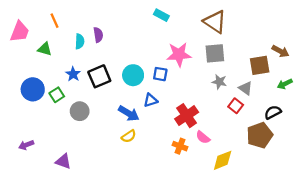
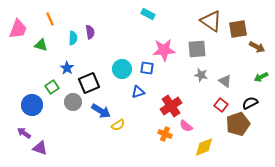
brown triangle: (215, 22) -> (211, 21), moved
brown square: (260, 65) -> (238, 29), moved
black square: (99, 76) -> (89, 83), moved
blue circle: (33, 89) -> (32, 105), moved
red square: (236, 106) -> (221, 105), moved
blue arrow: (129, 113) -> (101, 111), moved
purple arrow: (26, 145) -> (24, 133), turned 56
purple triangle: (63, 161) -> (40, 148), moved

